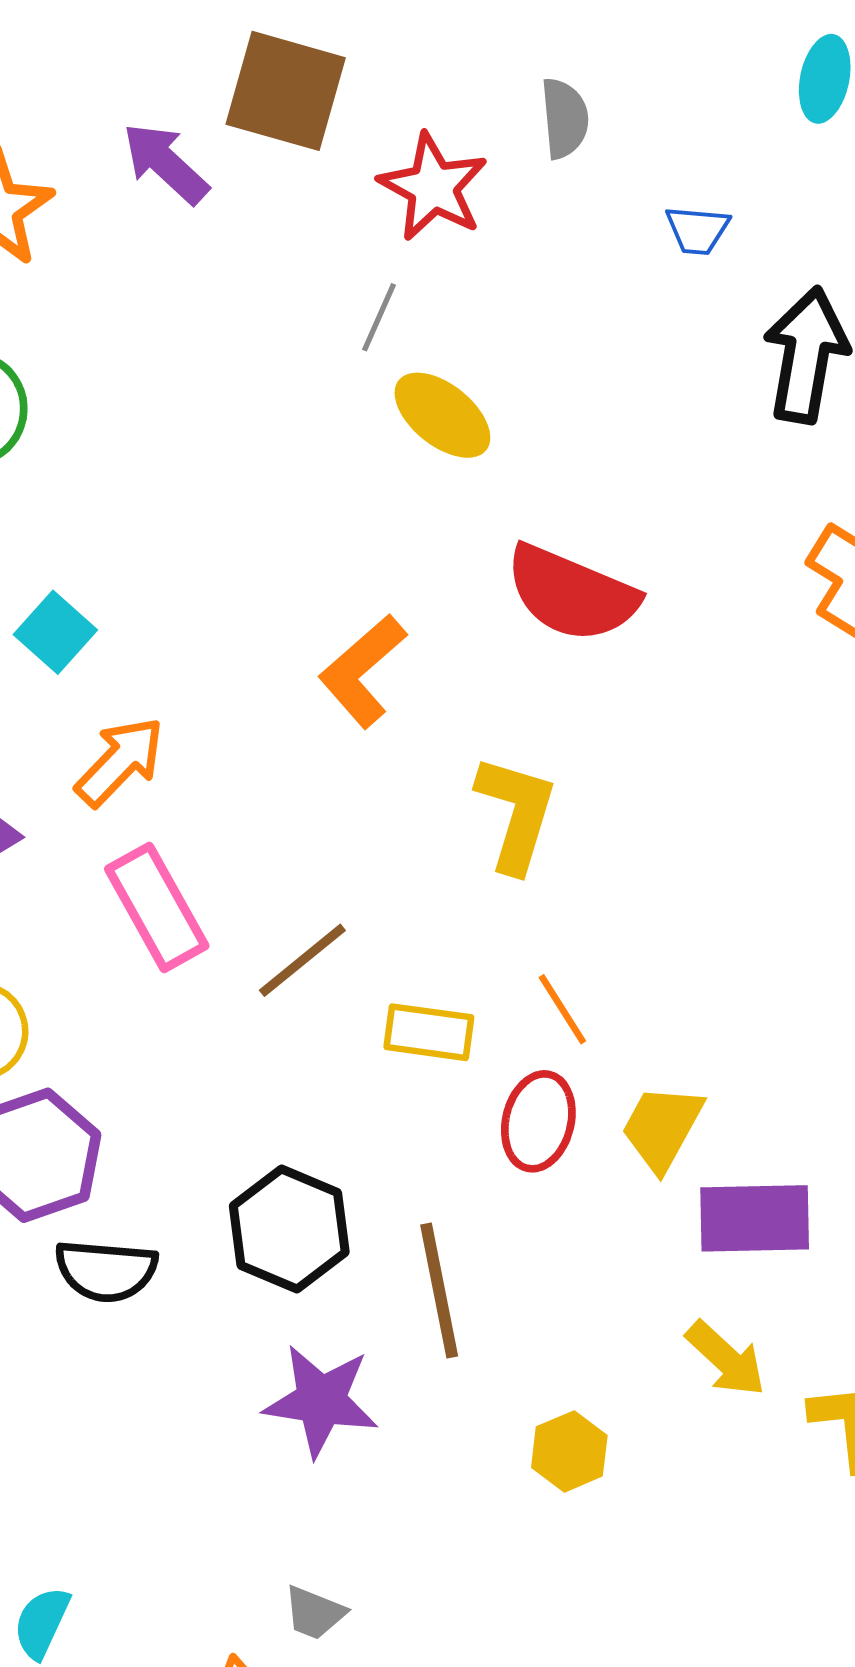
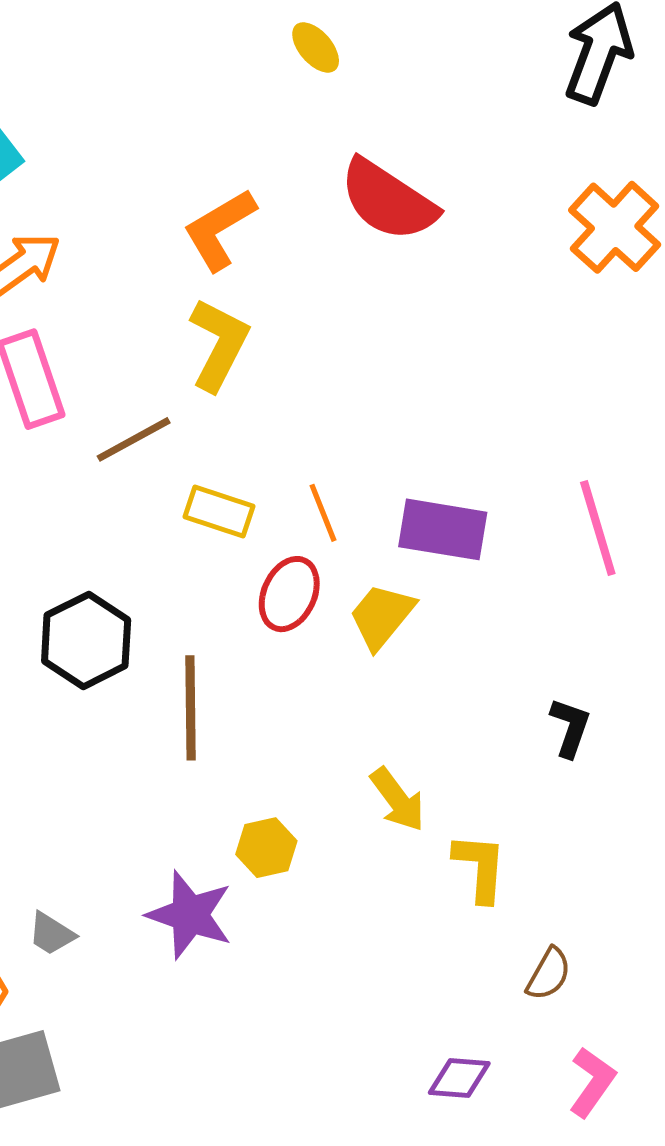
yellow ellipse: (442, 415) -> (316, 47), size x0.7
yellow L-shape: (516, 814) -> (219, 344), moved
purple rectangle: (755, 1218) -> (443, 529), moved
purple star: (321, 1401) -> (190, 915), moved

